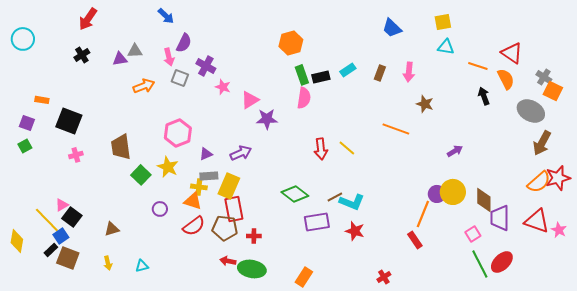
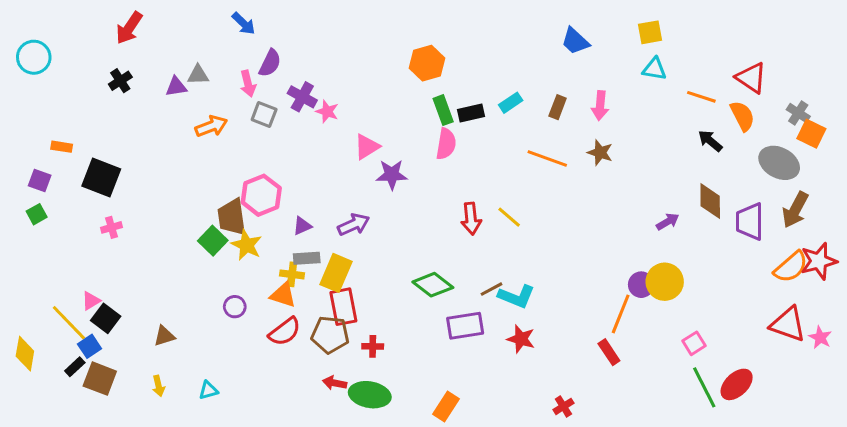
pink star: (223, 87) -> (327, 112), moved
black arrow: (484, 96) -> (710, 141), turned -30
brown star: (425, 104) -> (600, 153), moved
orange line: (396, 129) -> (547, 158), moved
brown trapezoid: (121, 147) -> (232, 217), moved
green square: (141, 175) -> (213, 241), moved
brown diamond: (484, 200) -> (710, 201), moved
purple trapezoid: (500, 218) -> (750, 222), moved

